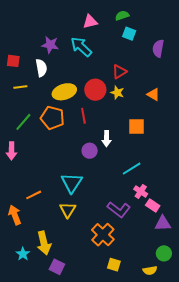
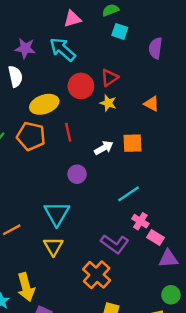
red circle: (95, 90) -> (81, 86), moved
white arrow: (107, 139) -> (104, 148), moved, turned -119

